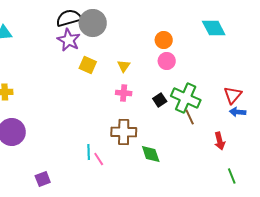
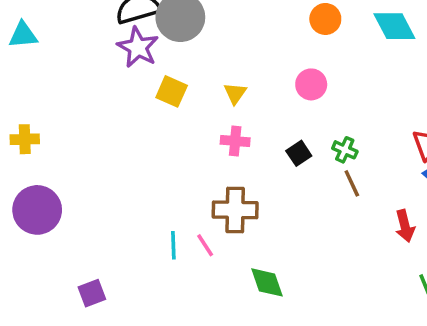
orange circle: (164, 40) -> (325, 19), moved
green cross: (186, 98) -> (345, 150), size x0.5
green diamond: (151, 154) -> (267, 282), moved
pink line: (99, 159) -> (205, 245), moved

